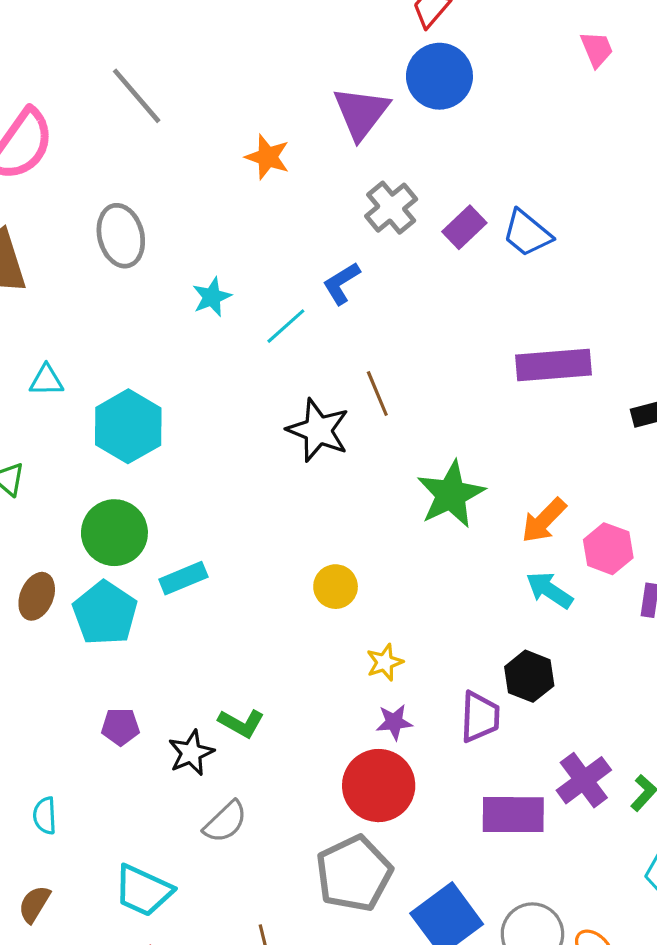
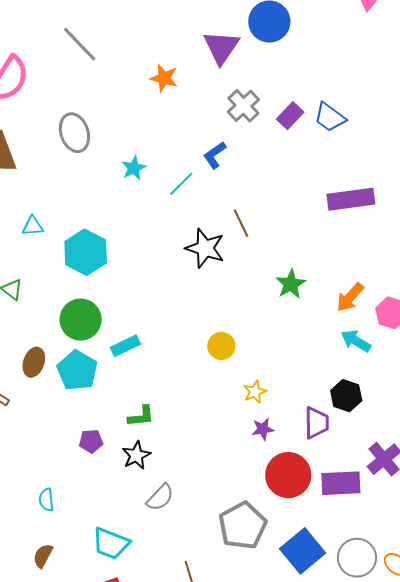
green star: (451, 494) -> (291, 284), size x0.7
green L-shape: (241, 723) -> (141, 416), moved, turned -32
red circle: (379, 786) -> (288, 475), moved

